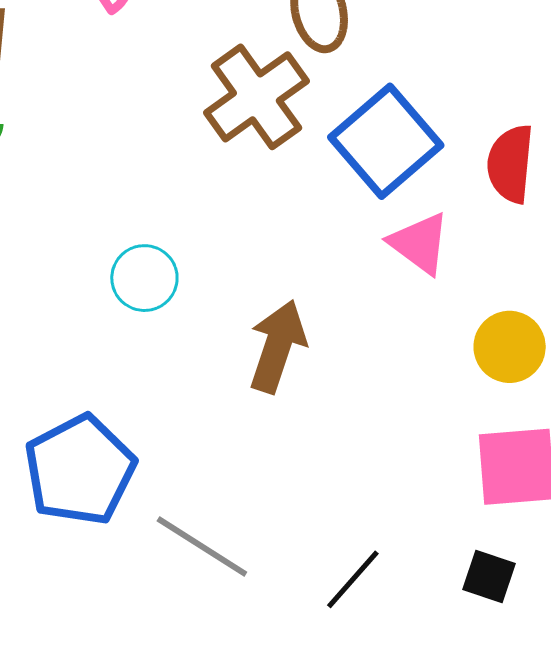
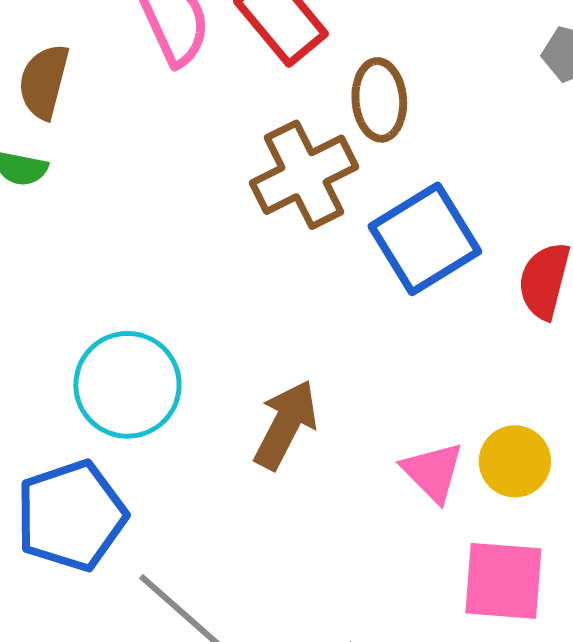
pink triangle: (420, 243) -> (433, 472), moved
cyan circle: (144, 278) -> (127, 385), moved, size x1.6

